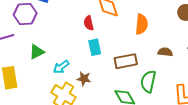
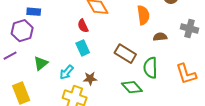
orange semicircle: (142, 24) -> (143, 15), moved
cyan rectangle: (95, 47) -> (83, 48), moved
brown rectangle: (126, 61) -> (125, 54), turned 55

